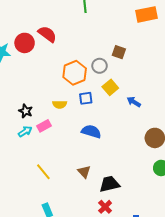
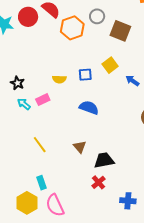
brown square: (119, 52) -> (120, 31), size x1.5
gray circle: (100, 66) -> (97, 16), moved
orange hexagon: (75, 73) -> (72, 28), moved
black star: (26, 111) -> (17, 83), moved
cyan arrow: (25, 131) -> (24, 104), turned -112

